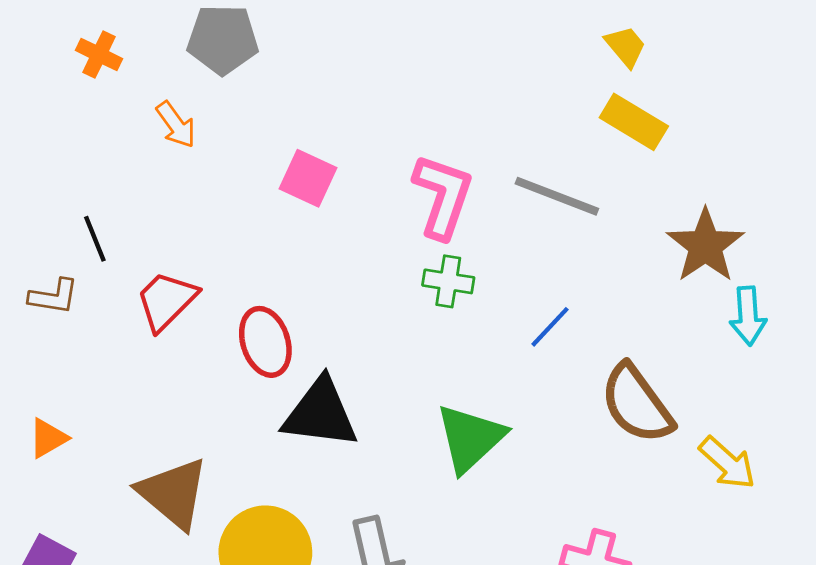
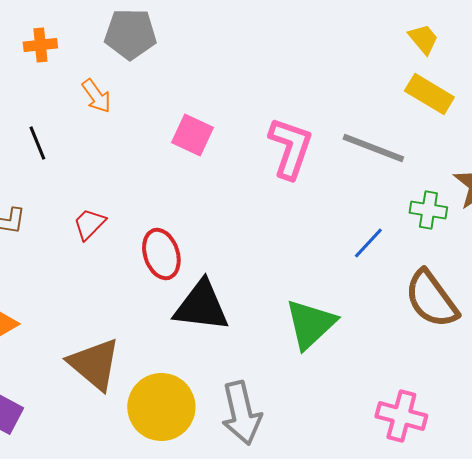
orange cross: (99, 55) -> (40, 45), turned -32
black line: (95, 239) -> (37, 143), moved
green cross: (448, 281) -> (428, 210), moved
red trapezoid: (166, 301) -> (89, 224), size x0.7

